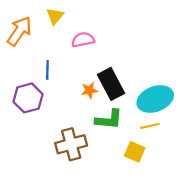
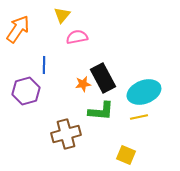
yellow triangle: (55, 16) -> (62, 15), moved
yellow square: (135, 152) -> (126, 155), moved

